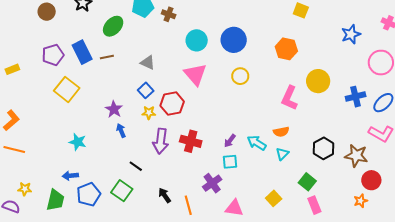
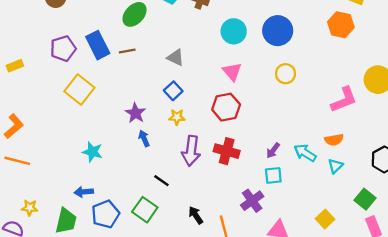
orange hexagon: (286, 49) -> (341, 25), moved
pink triangle: (195, 74) -> (232, 72), size x0.7
pink L-shape: (289, 98) -> (344, 100), turned -135
red hexagon: (172, 104) -> (226, 107), moved

